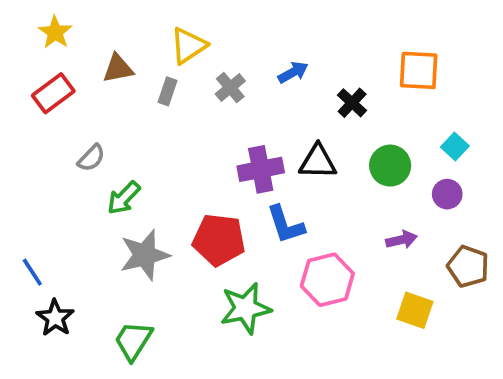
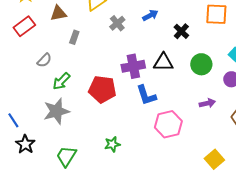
gray rectangle: (167, 91) -> (74, 37), moved
red pentagon: (219, 240) -> (102, 89), moved
gray star: (145, 255) -> (56, 111), moved
green star: (245, 308) -> (112, 144), moved, size x0.6
yellow square: (415, 310) -> (214, 159), moved, turned 30

